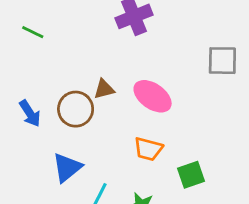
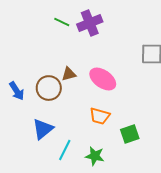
green line: (33, 32) -> (62, 22), moved

